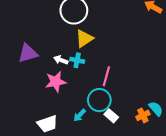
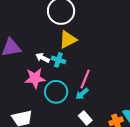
cyan circle: (99, 100) -> (56, 92), moved
cyan arrow: (80, 115) -> (82, 94), moved

